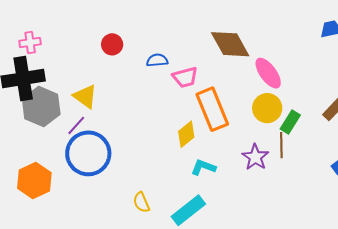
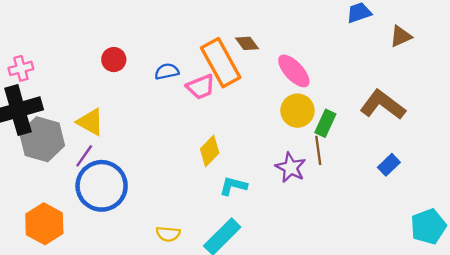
brown diamond: (230, 44) -> (247, 43), size x0.5
orange rectangle: (212, 109) -> (221, 63), moved
yellow semicircle: (141, 202) -> (168, 234), turned -55

